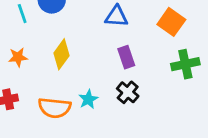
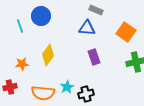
orange star: (18, 57) -> (22, 64), moved
black cross: (128, 92) -> (86, 94), moved, turned 35

